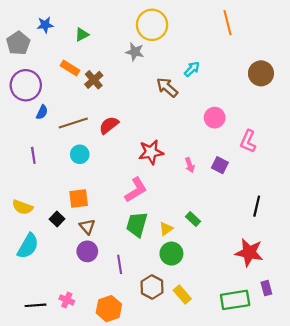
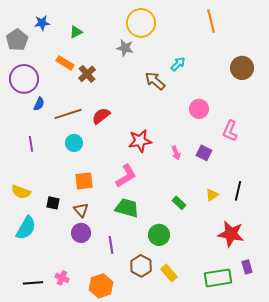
orange square: (79, 199) -> (84, 181), moved
black square: (57, 219) -> (53, 203), turned -32
green trapezoid: (137, 224) -> (127, 208), turned 90
yellow triangle: (166, 229) -> (212, 195), moved

